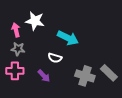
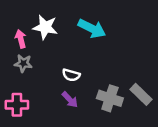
cyan arrow: (68, 38) -> (92, 28), moved
pink cross: (15, 71) -> (17, 105), moved
purple arrow: (44, 76) -> (70, 100), moved

